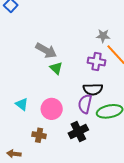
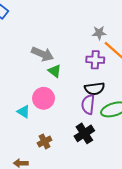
pink circle: (52, 109) -> (44, 98), moved
brown cross: (39, 135) -> (45, 141), turned -32

